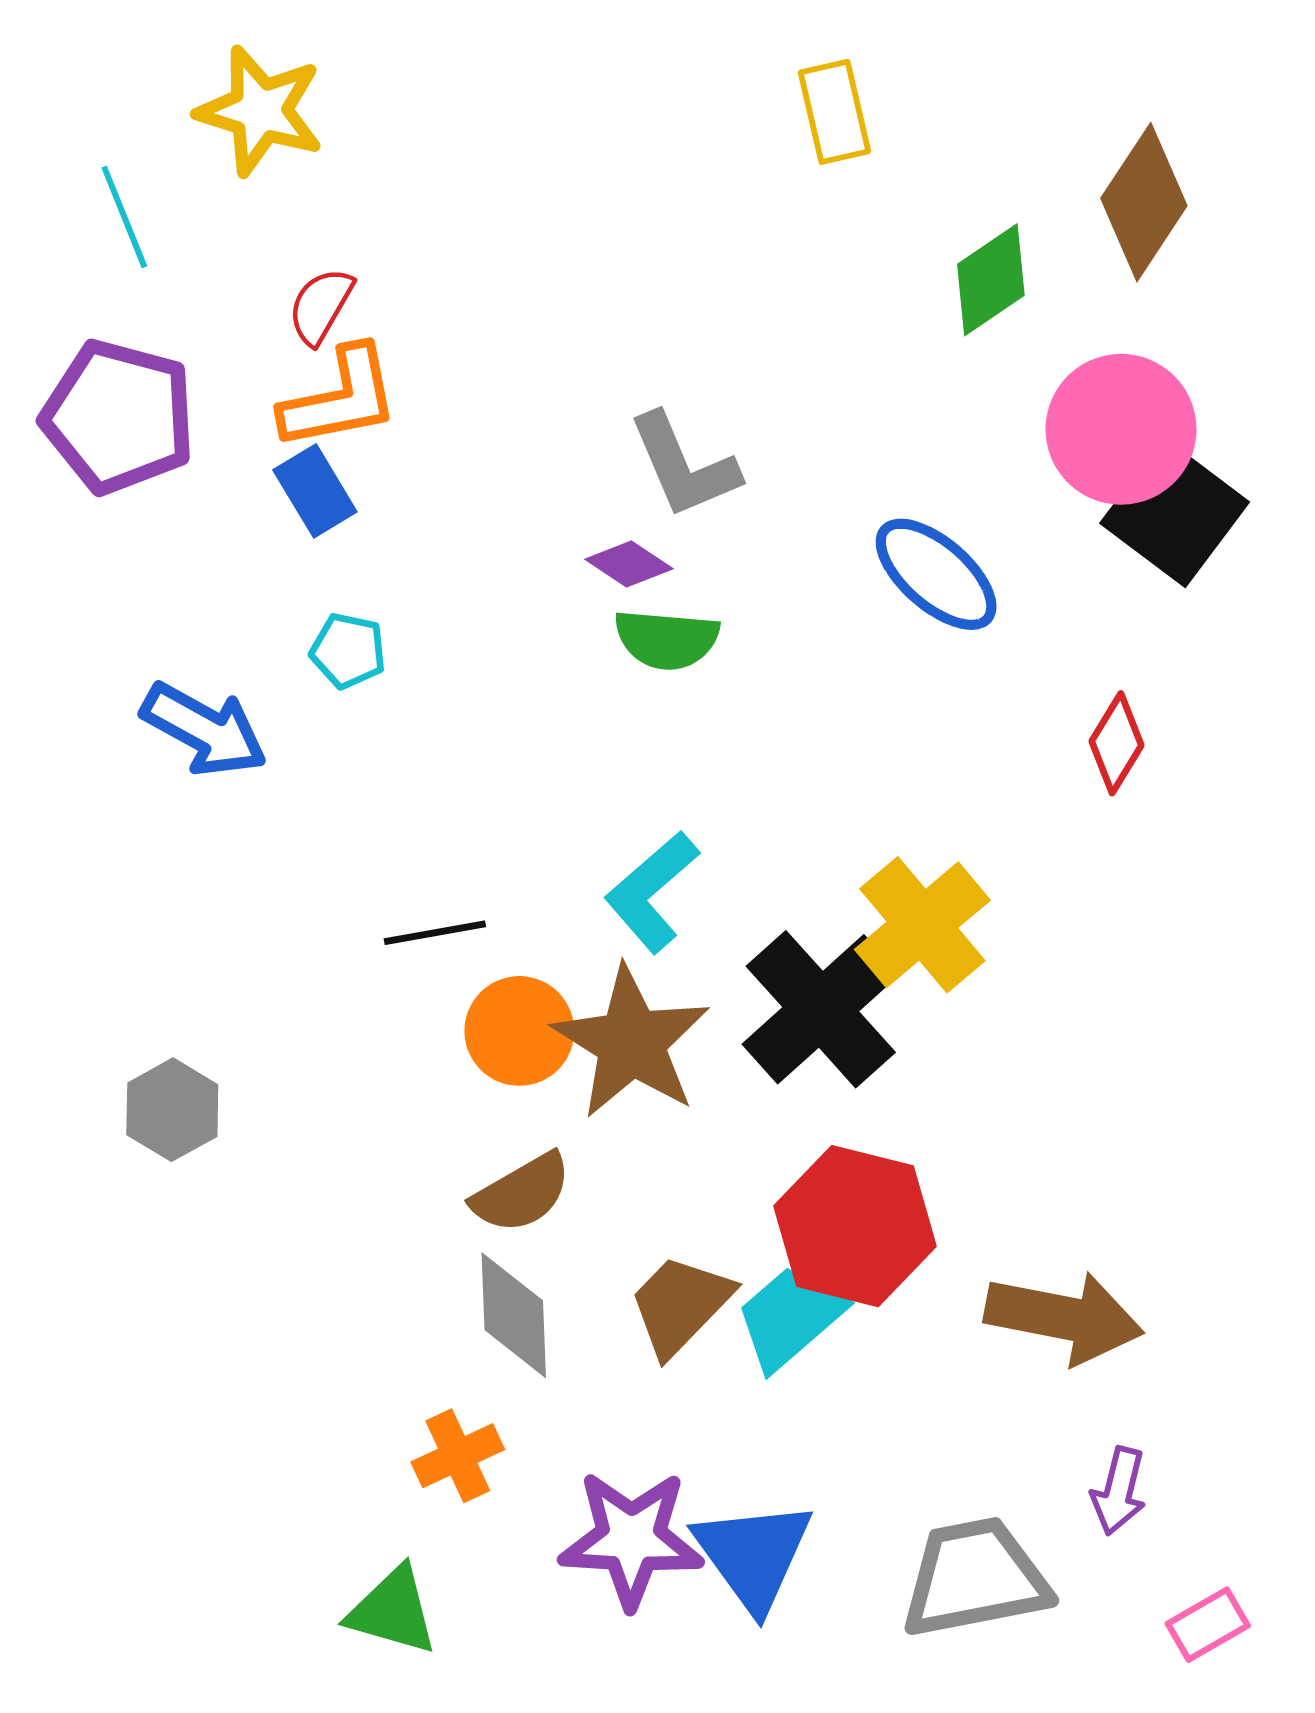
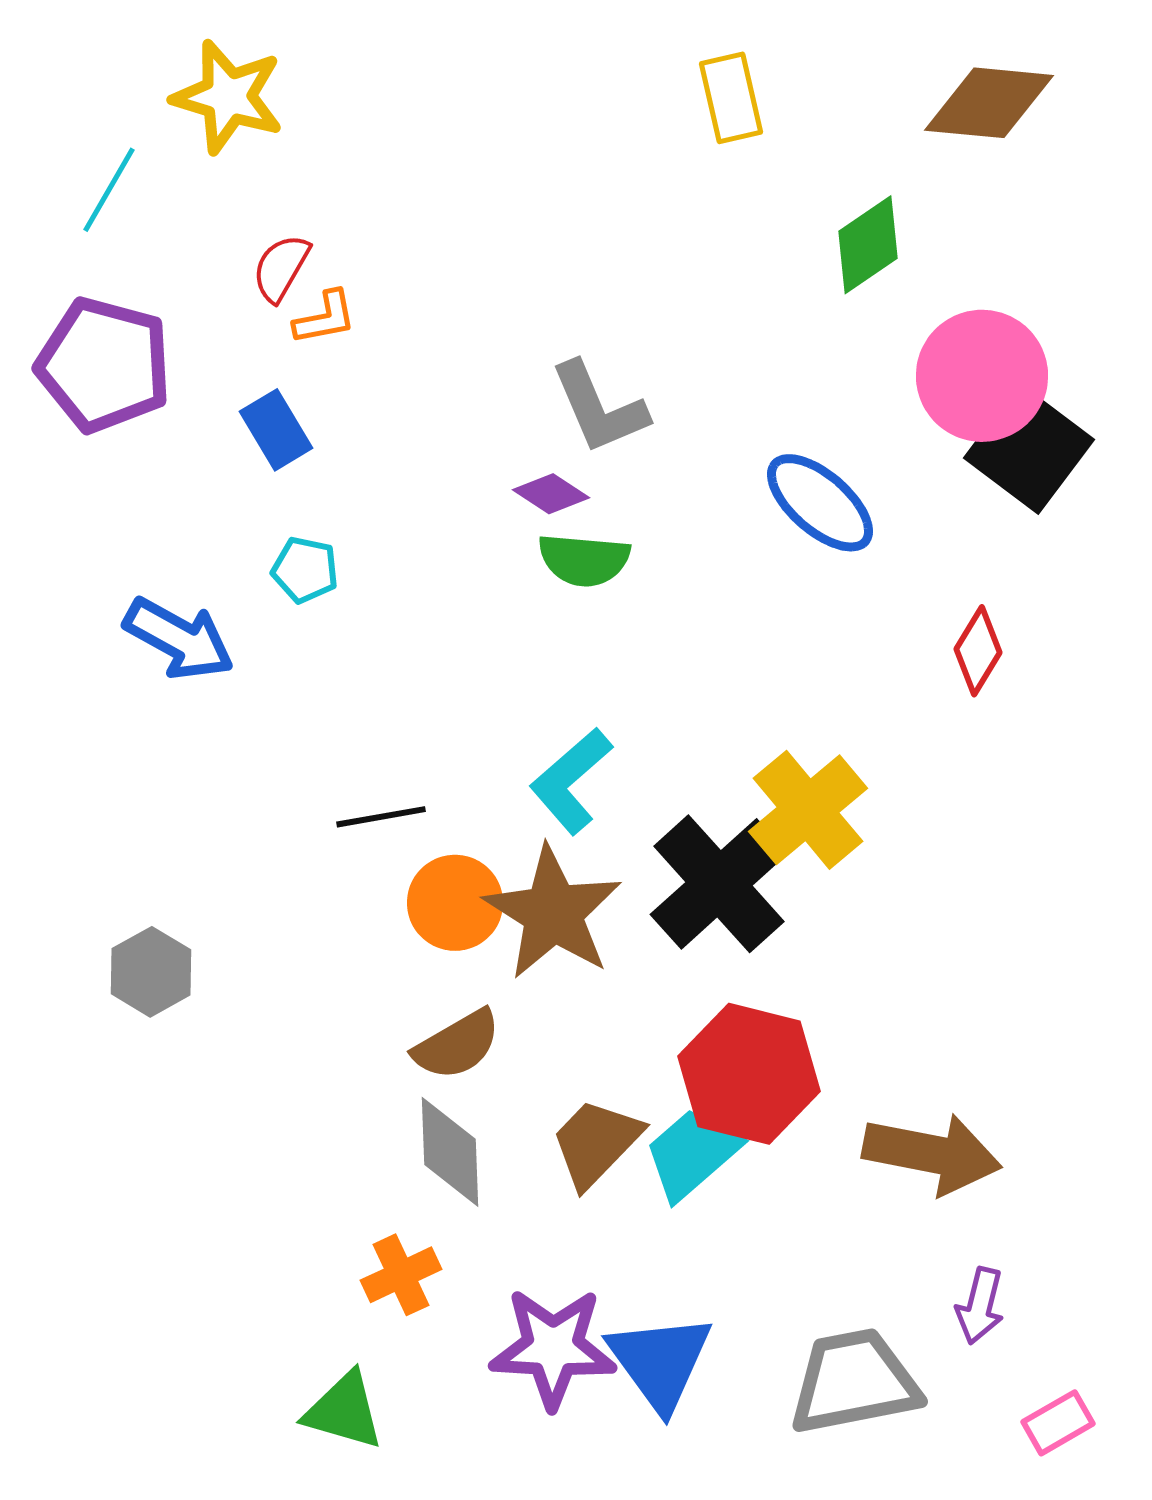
brown diamond: (1144, 202) -> (989, 103), moved, turned 62
cyan line: (124, 217) -> (109, 190), turned 52
orange L-shape: (340, 398) -> (325, 318), moved, size x0.6

